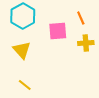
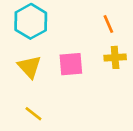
pink square: (58, 31) -> (71, 64), moved

